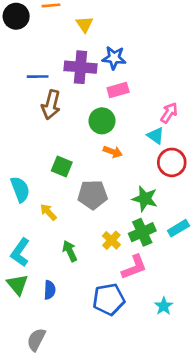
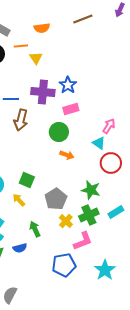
yellow triangle: (85, 24) -> (36, 58), moved
blue star: (114, 58) -> (68, 85), turned 30
green square: (62, 166) -> (27, 180), moved
gray pentagon: (93, 195) -> (56, 199), moved, turned -30
blue semicircle: (50, 290) -> (20, 248), moved, turned 72
cyan star: (164, 306) -> (105, 270), size x1.5

